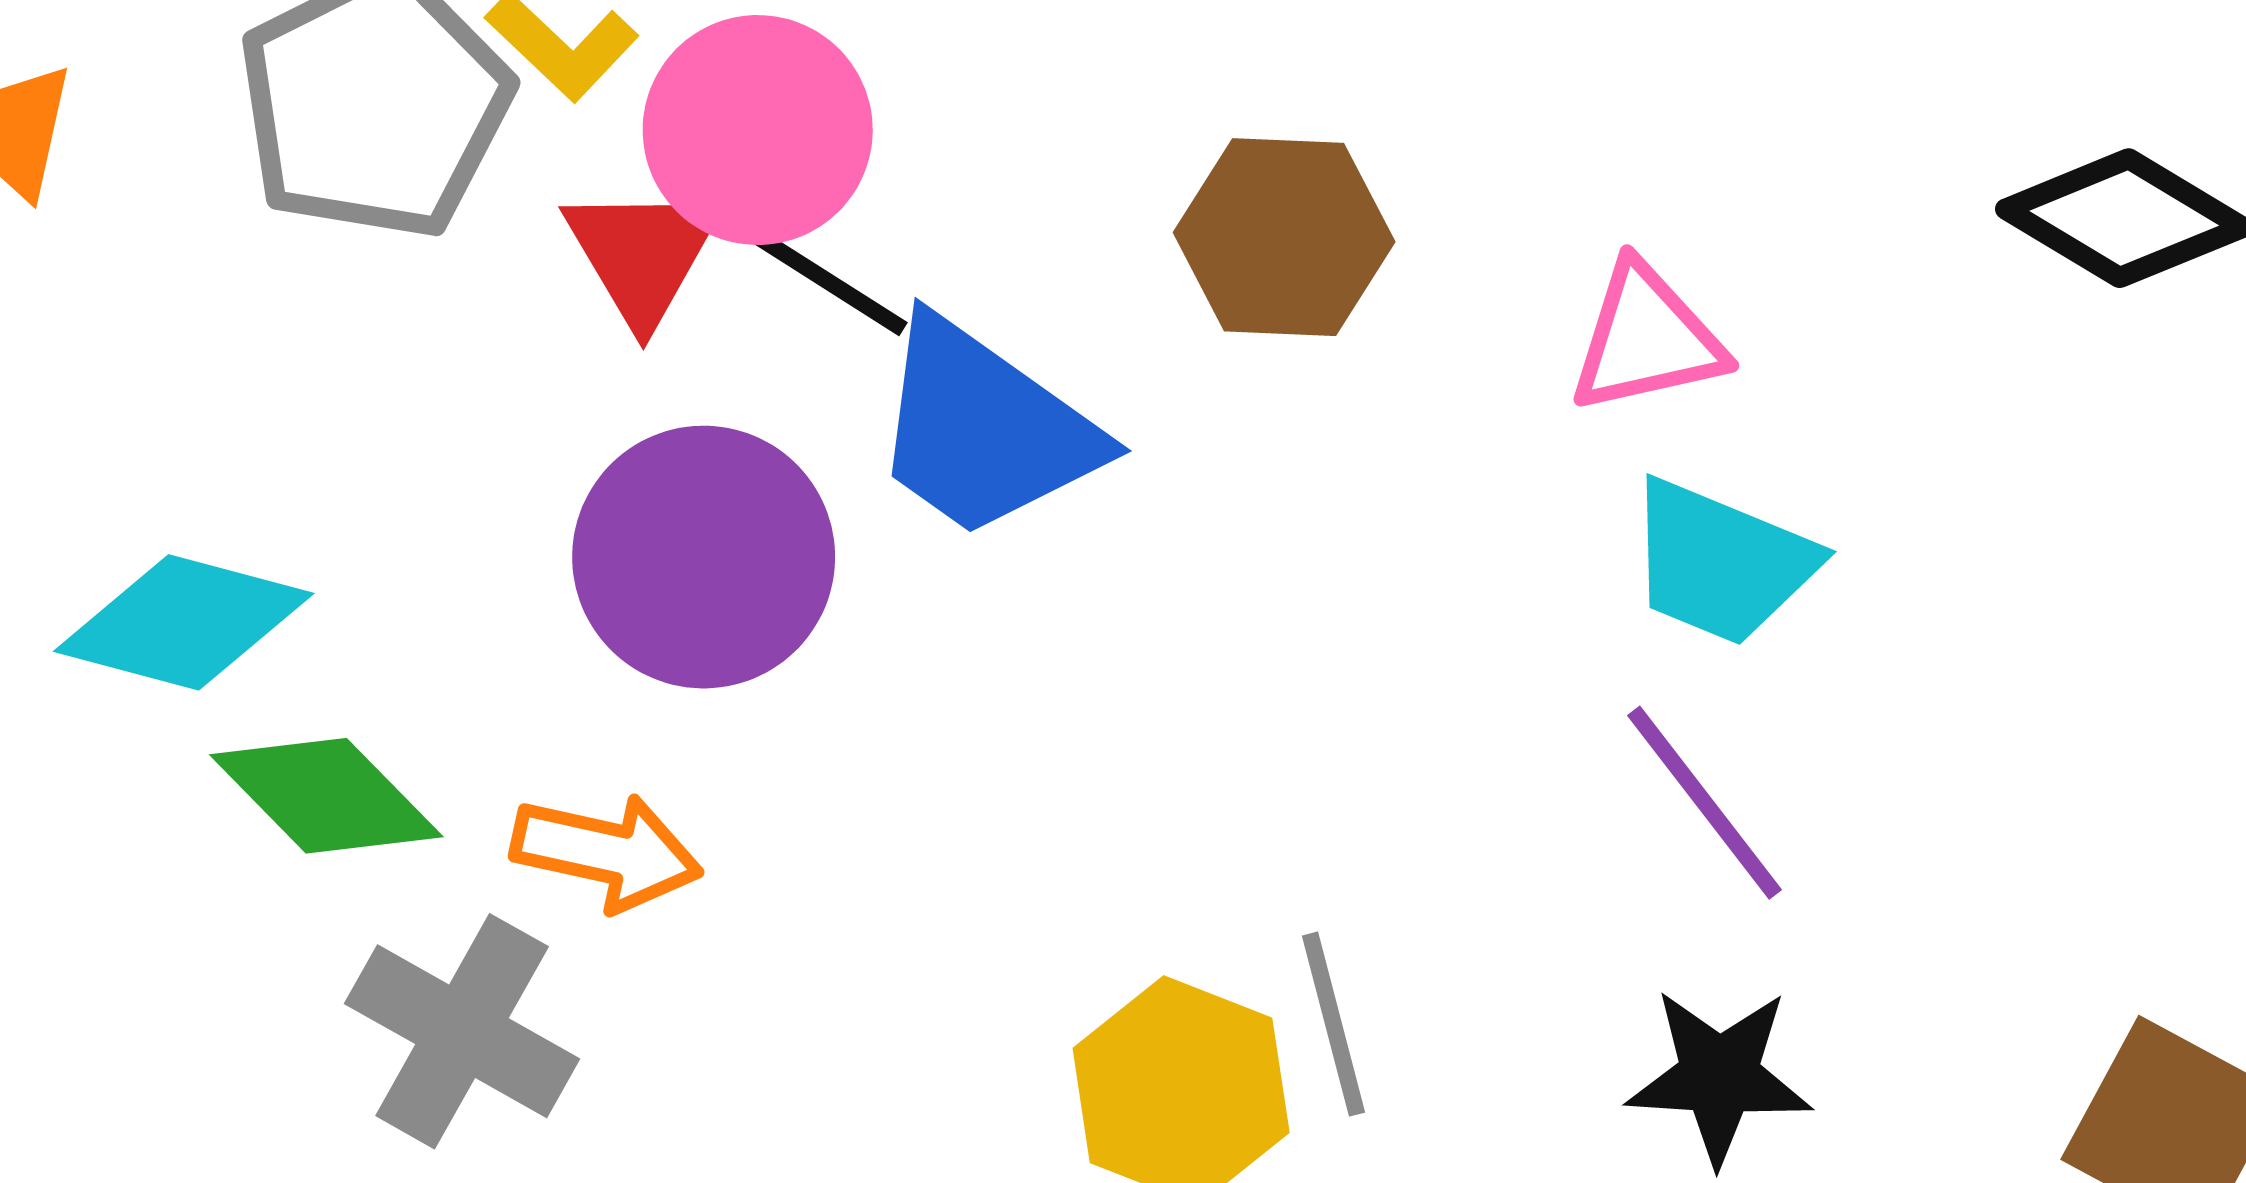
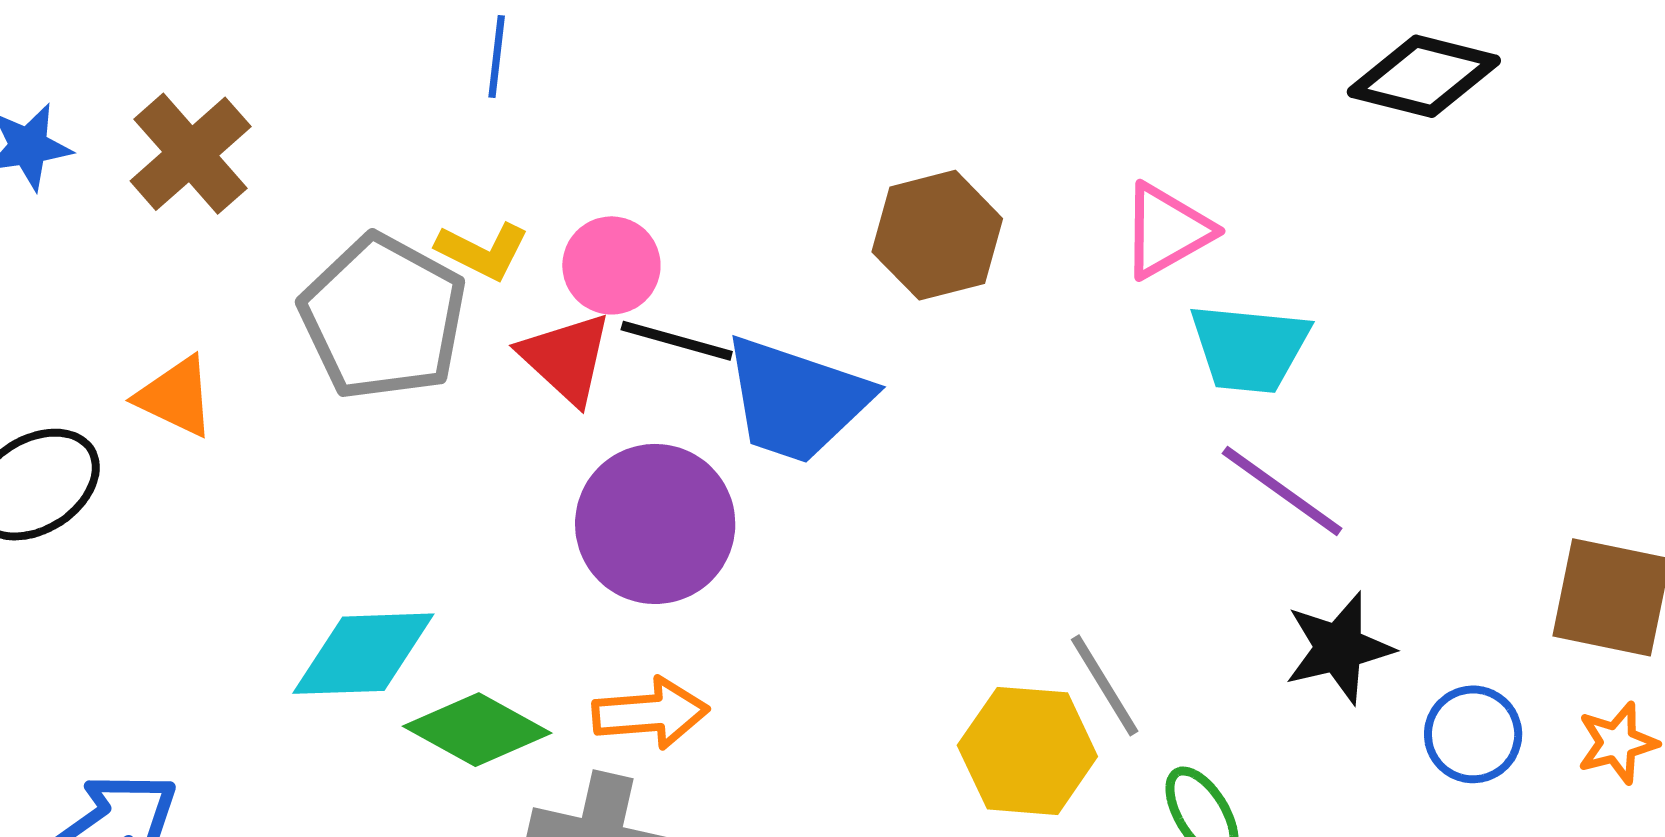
pink circle: (758, 130) -> (611, 265), size x0.7

